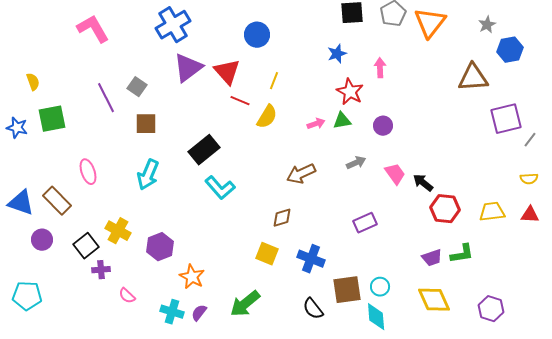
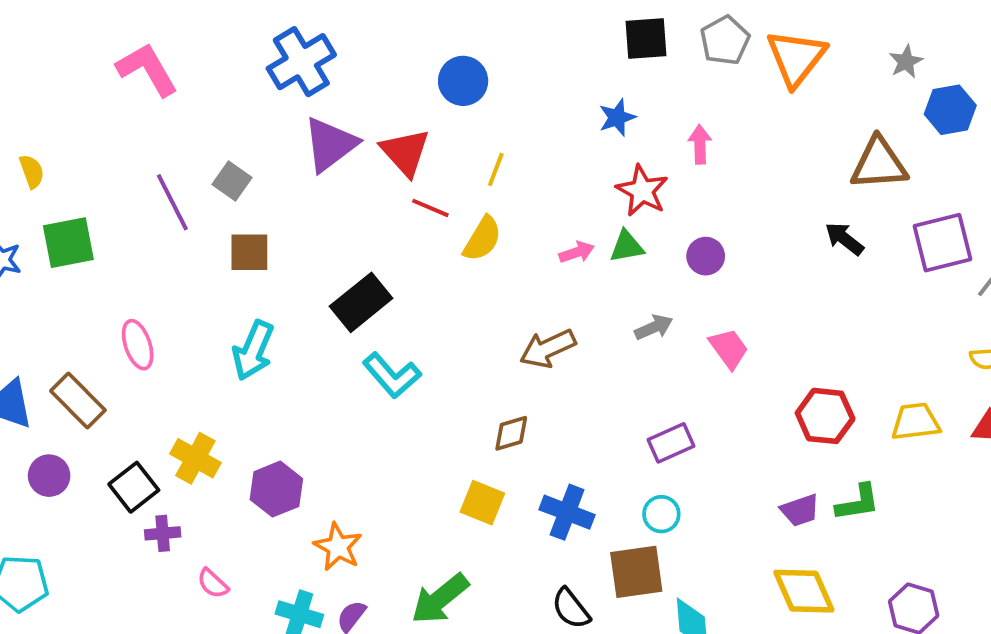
black arrow: (423, 183) -> (844, 239), moved
cyan circle: (380, 287) -> (661, 514), moved

